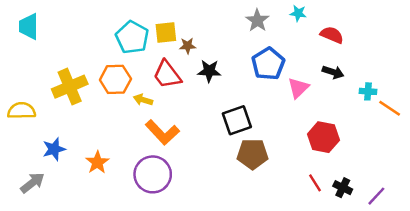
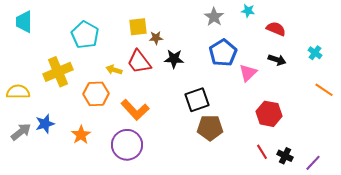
cyan pentagon: (132, 37) -> (85, 35), moved
orange hexagon: (115, 79) -> (96, 94), moved
cyan cross: (368, 91) -> (315, 53), moved, turned 32
yellow arrow: (143, 100) -> (114, 70), moved
gray arrow: (32, 183) -> (21, 132), moved

